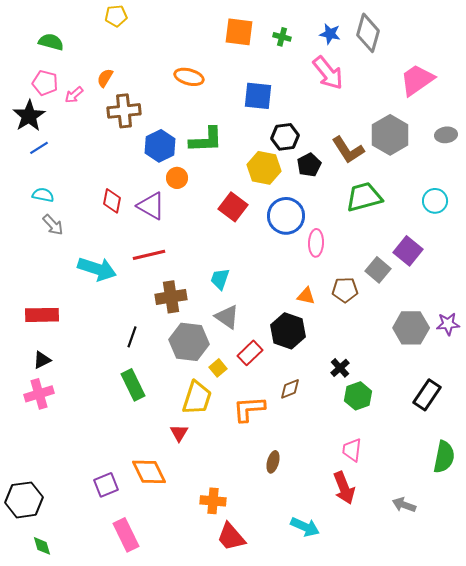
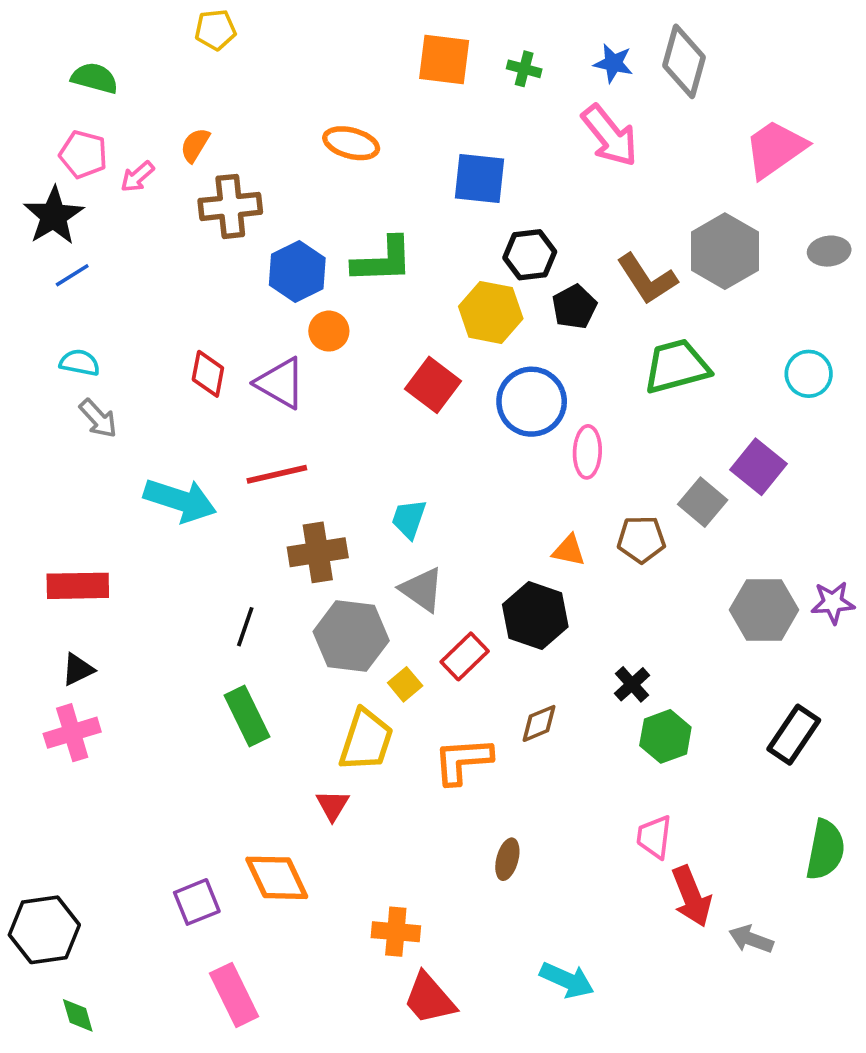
red arrow: (344, 488) -> (691, 896), moved

